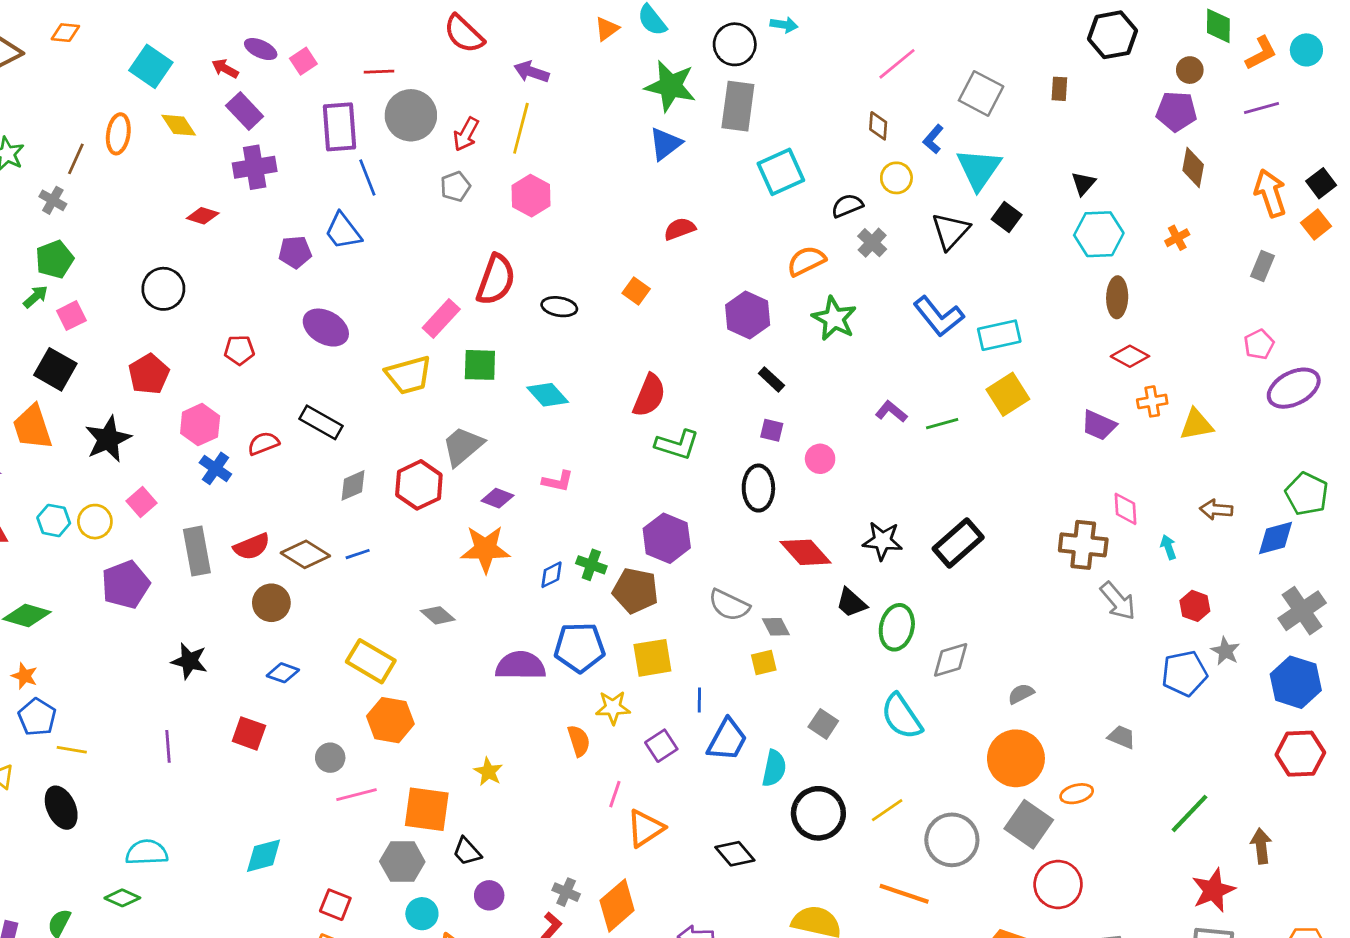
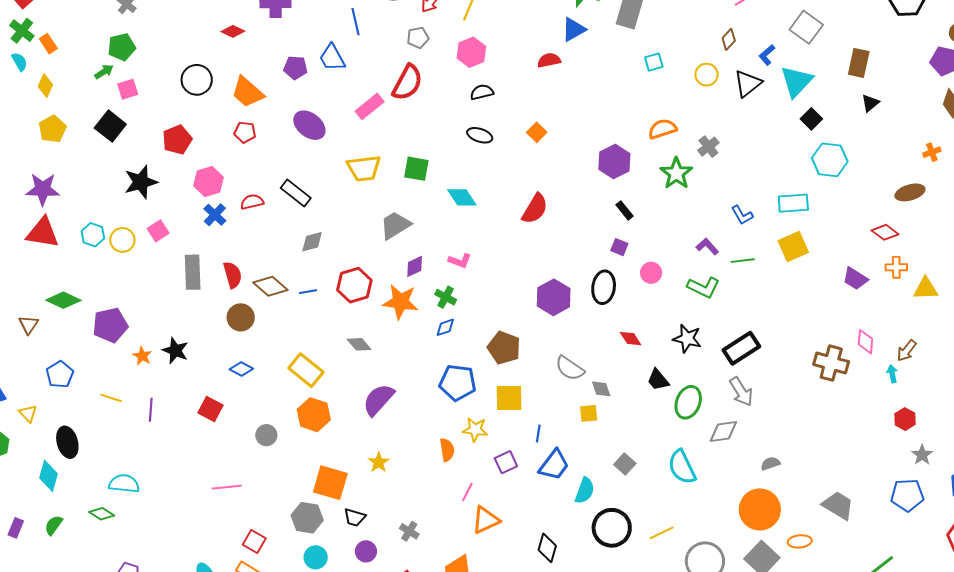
brown rectangle: (1059, 89) -> (859, 63), moved, size x1.6
brown diamond: (878, 126) -> (729, 39), turned 30
cyan square: (781, 172) -> (654, 62), size x0.6
yellow circle: (896, 178) -> (707, 75), moved
black semicircle: (847, 206) -> (482, 92), moved
red semicircle: (680, 229) -> (549, 60), moved
black triangle: (950, 231) -> (748, 84), moved
cyan hexagon: (1099, 234) -> (830, 160), moved
gray cross: (872, 243) -> (708, 147), moved
red semicircle: (496, 280) -> (407, 83), moved
brown ellipse: (1117, 297) -> (910, 192), moved, turned 64
blue L-shape: (939, 316) -> (742, 215), moved, size x0.6
pink rectangle: (441, 318) -> (370, 106), moved
orange trapezoid: (32, 427) -> (247, 92), moved, turned -39
green L-shape: (677, 445) -> (704, 287), moved
red hexagon: (419, 485) -> (354, 285), moved
purple diamond: (497, 498) -> (415, 266), turned -55
brown arrow: (1216, 510) -> (907, 351), moved, turned -65
purple hexagon: (667, 538) -> (554, 297), moved
red semicircle: (252, 547) -> (233, 275), turned -92
red diamond: (806, 552) -> (631, 339), size x0.6
green cross: (591, 565) -> (446, 297), moved
purple pentagon: (126, 585) -> (110, 325), moved
gray arrow: (1118, 601) -> (741, 392), moved
purple semicircle: (521, 666) -> (378, 400), moved, turned -57
blue pentagon: (1184, 673) -> (907, 495), moved
orange star: (25, 676) -> (142, 356), moved
gray trapezoid: (1122, 737) -> (838, 505), size x1.6
yellow line: (72, 750) -> (111, 398), moved
pink line: (357, 795) -> (227, 487), moved
black trapezoid: (467, 852) -> (355, 517), turned -40
black diamond: (735, 854) -> (547, 548), turned 48
cyan diamond: (264, 856) -> (48, 476), moved, turned -68
gray cross: (566, 892) -> (409, 531), moved

